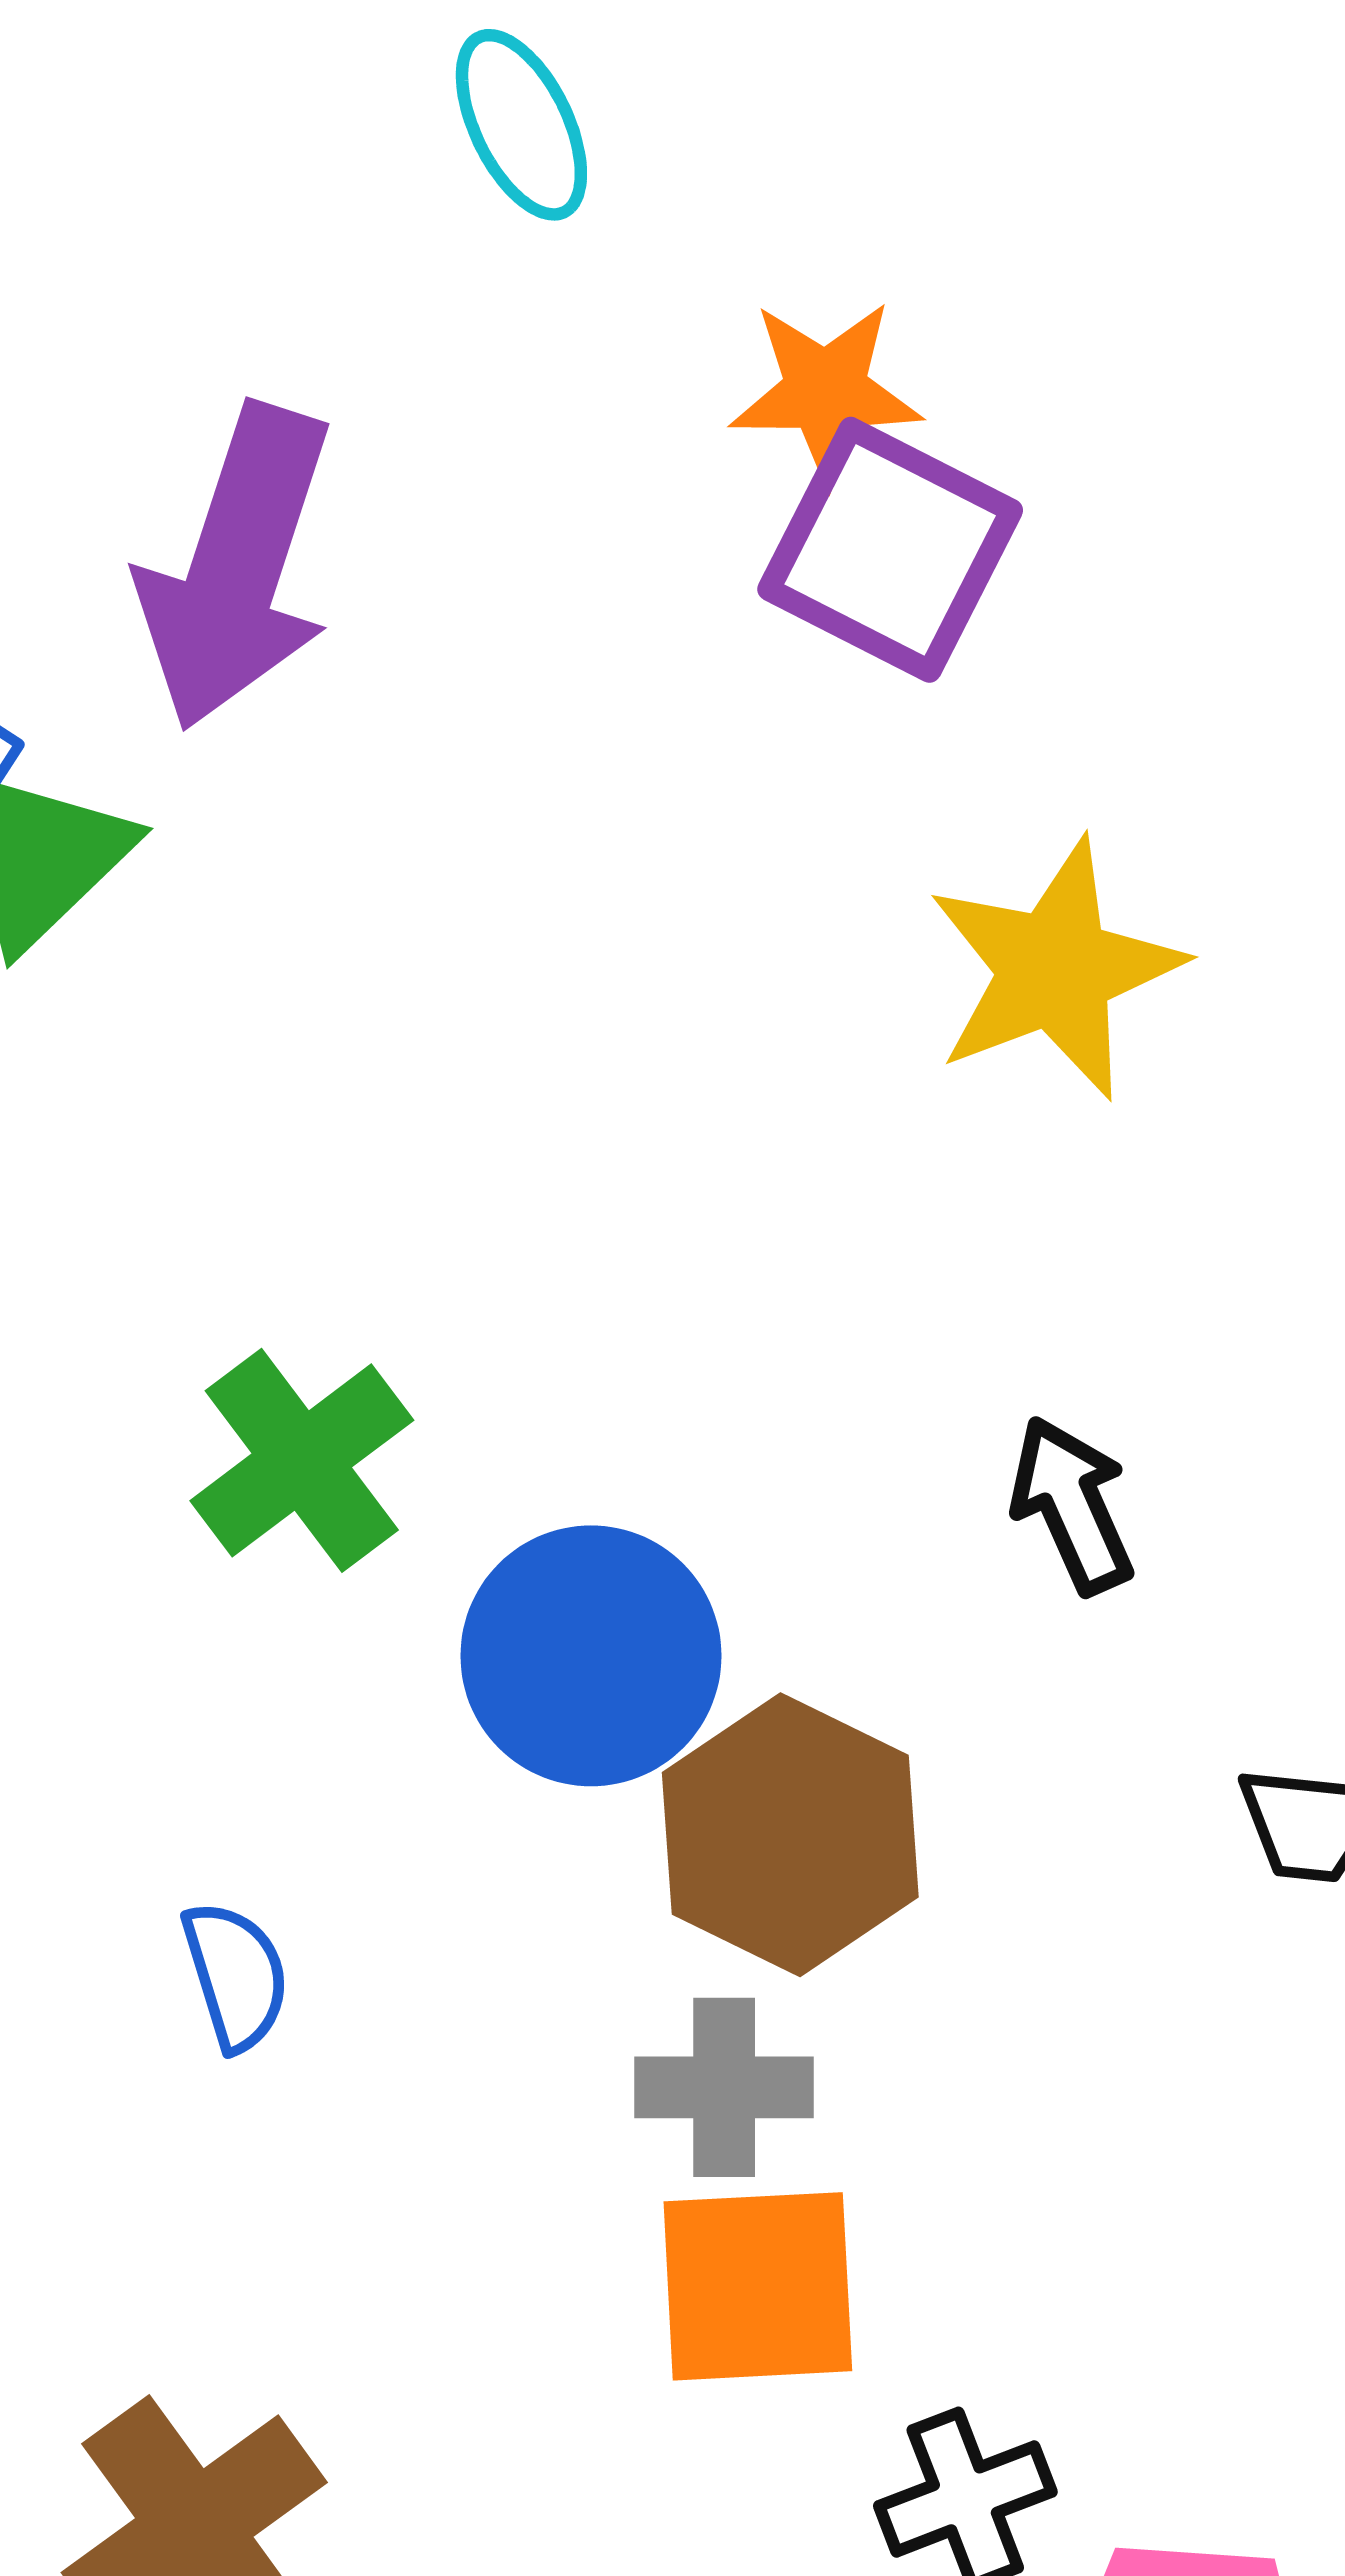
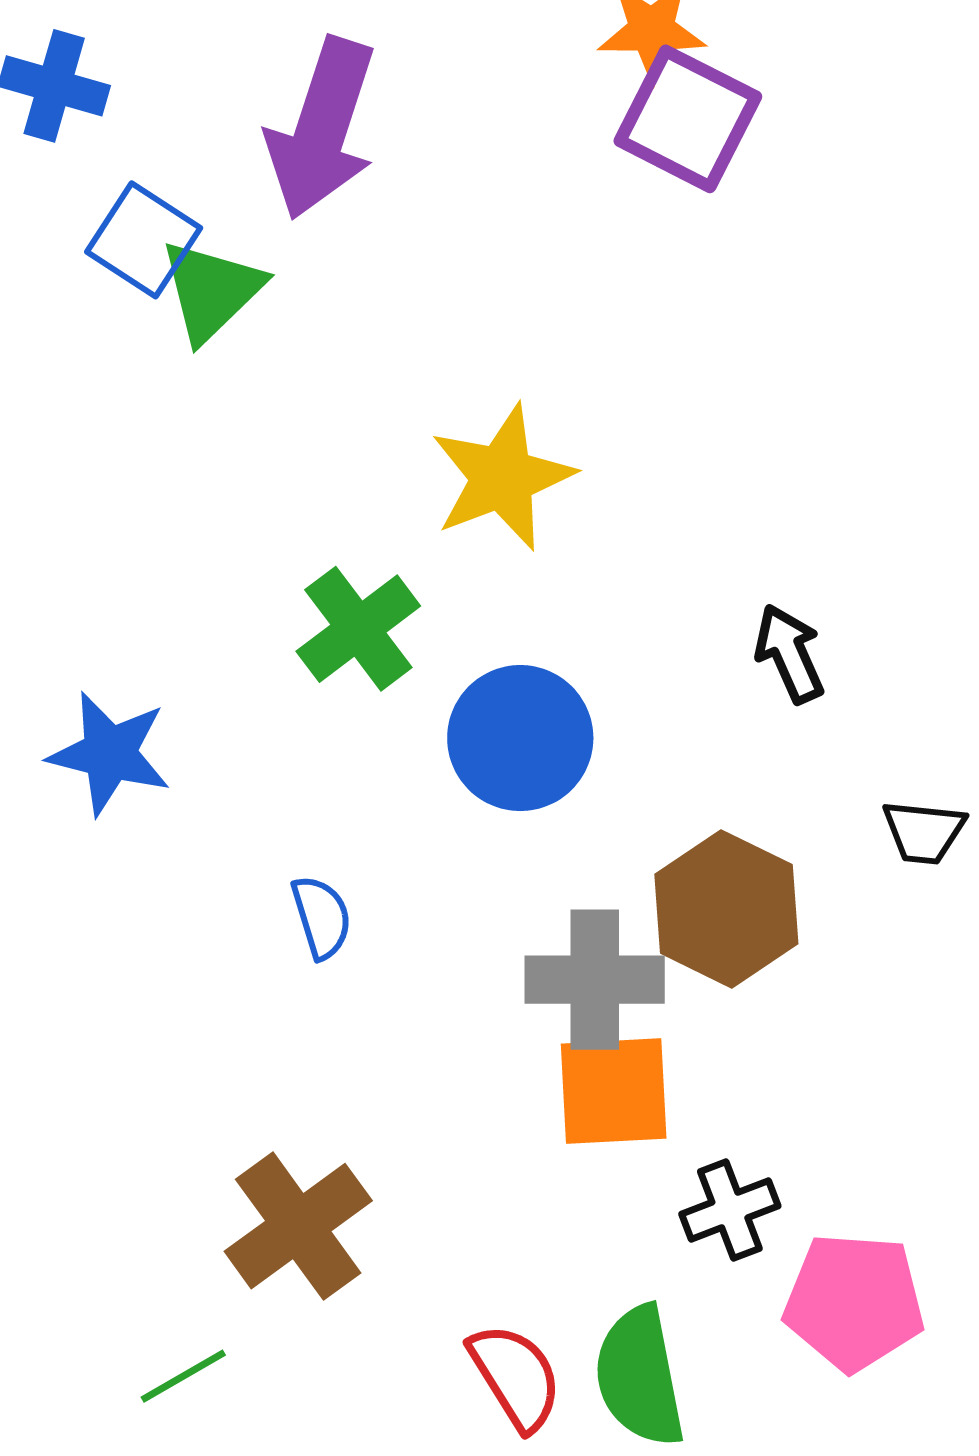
yellow star: (1055, 969) -> (502, 478), moved
brown hexagon: (790, 1835) -> (726, 909), moved
gray cross: (724, 2087) -> (595, 980), size x1.4

